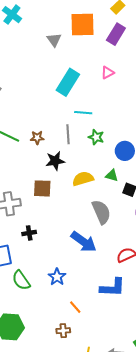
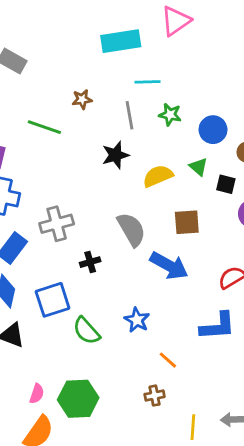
pink triangle: (108, 73) -> (176, 21), size x1.6
cyan rectangle: (68, 82) -> (121, 41), turned 56
brown star: (37, 138) -> (82, 99), moved
green triangle: (112, 175) -> (198, 167), turned 32
brown square: (42, 188) -> (187, 222), moved
gray semicircle: (101, 212) -> (131, 229), moved

